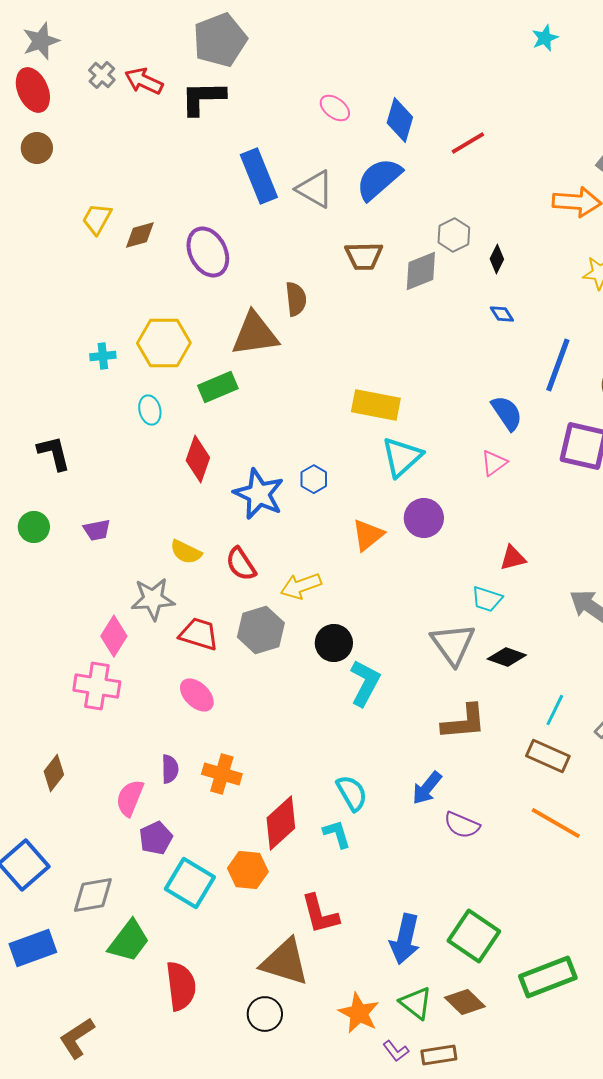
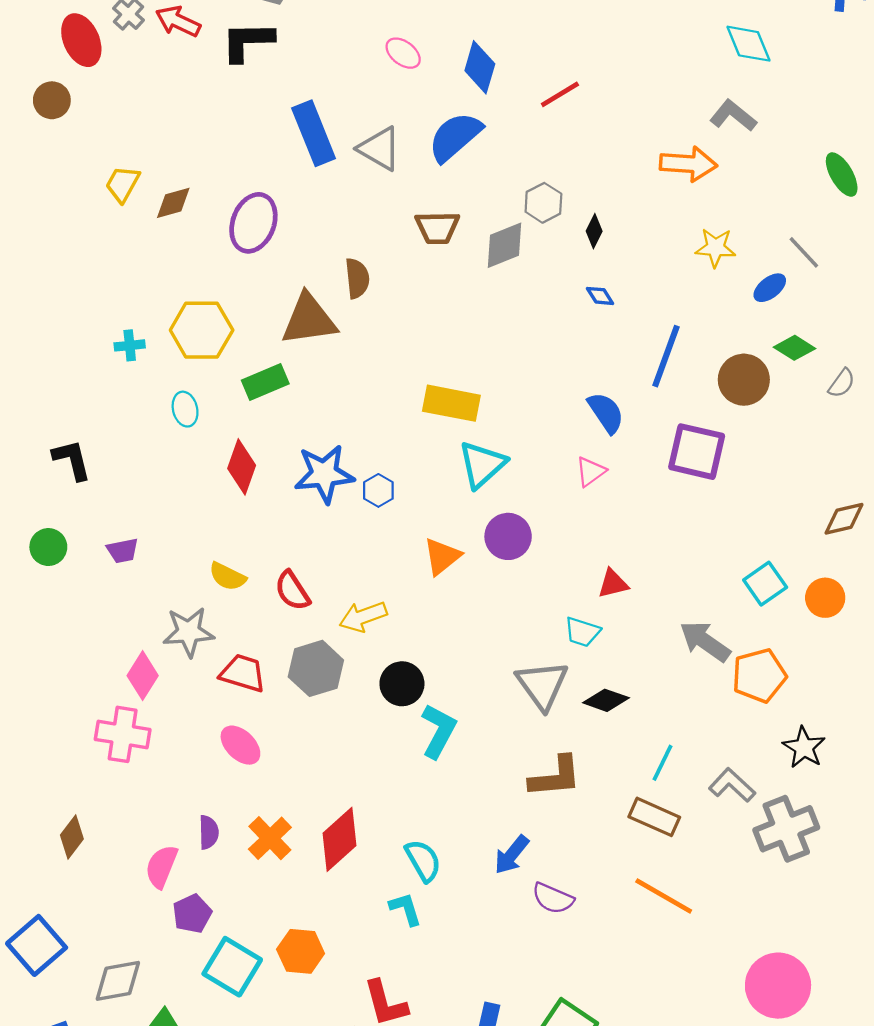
red ellipse: (33, 90) -> (81, 40), moved
purple ellipse: (208, 252) -> (253, 223), turned 48
blue star: (259, 494) -> (324, 474), moved, turned -30
orange cross: (222, 774) -> (270, 838), turned 30
red diamond: (281, 823) -> (339, 839), moved

